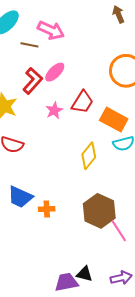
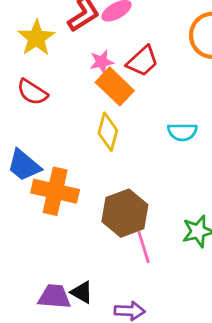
orange rectangle: (114, 120) -> (115, 86), moved
yellow diamond: (89, 156) -> (108, 132), moved, turned -40
orange cross: (47, 209) -> (55, 191), size x2.0

